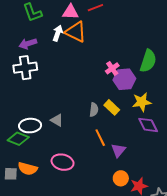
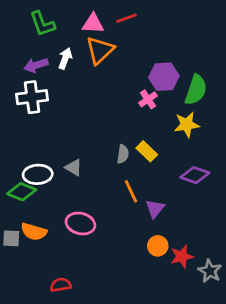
orange triangle: (76, 32) -> (100, 50), turned 50
white arrow: (58, 33) -> (65, 58), moved
purple hexagon: (124, 79) -> (164, 77), moved
yellow star: (142, 102) -> (187, 125), moved
purple diamond: (148, 125) -> (195, 175), turned -45

